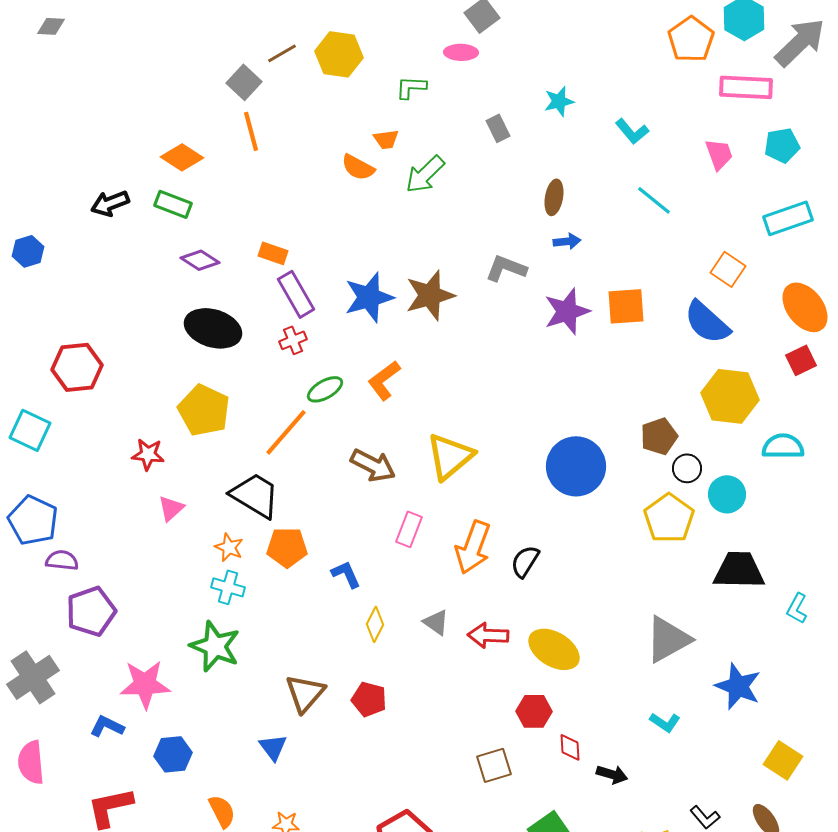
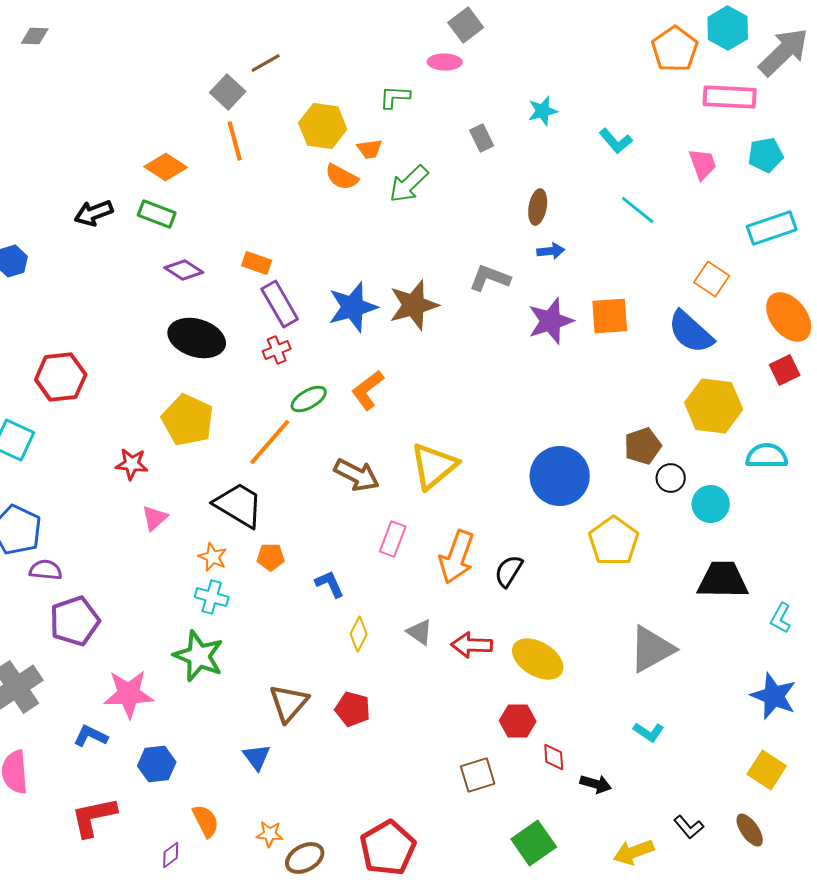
yellow hexagon: (339, 54) -> (323, 126), moved
yellow pentagon: (669, 518) -> (614, 541), moved
orange pentagon: (287, 547) -> (271, 557), size x0.7
blue star: (738, 686) -> (774, 696), moved

